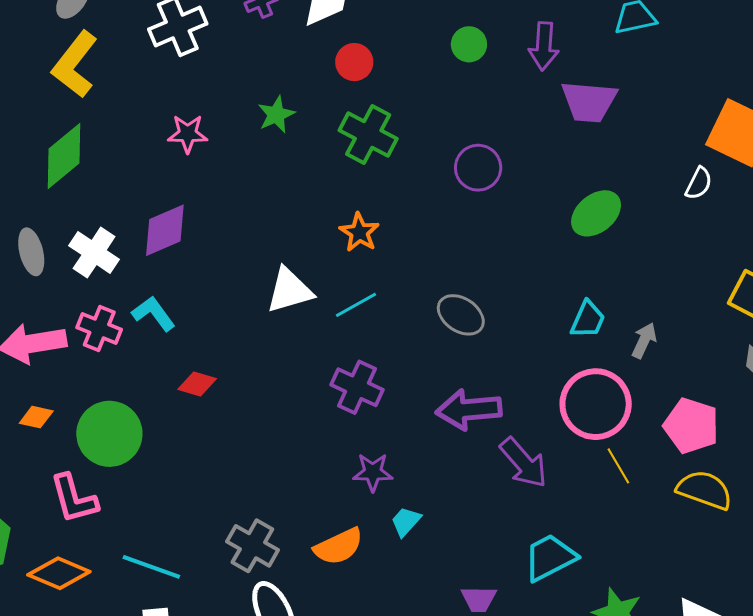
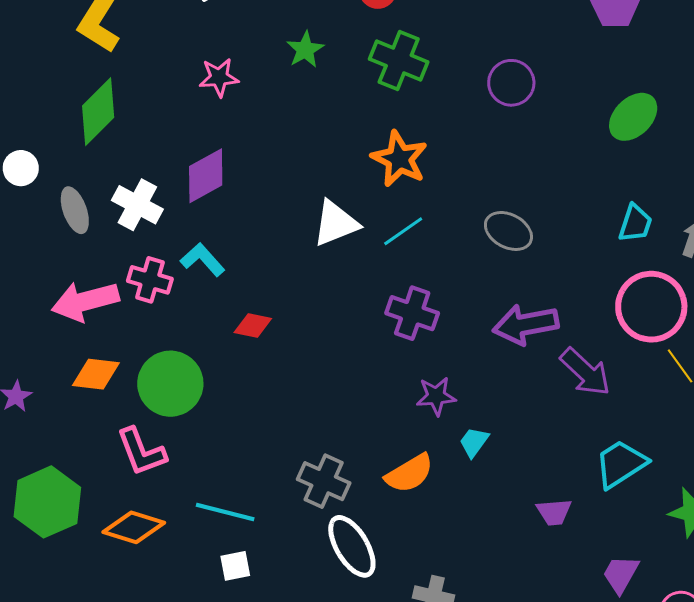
orange star: (359, 232) -> (399, 159), size x1.4
orange diamond: (36, 417) -> (96, 374), size x1.4

